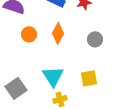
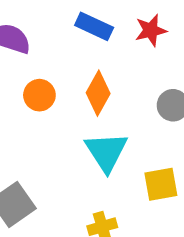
cyan triangle: (53, 76) -> (106, 152), moved

